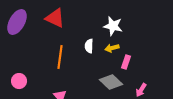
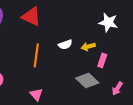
white star: (113, 26) -> (108, 22), moved
white semicircle: (89, 46) -> (65, 44), turned -112

